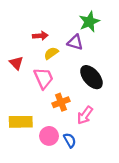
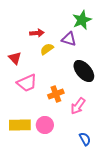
pink trapezoid: (44, 78) -> (27, 83), moved, turned 90
yellow rectangle: (21, 122) -> (20, 125), moved
blue semicircle: (70, 140) -> (85, 139), moved

